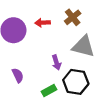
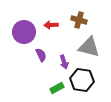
brown cross: (73, 17) -> (79, 20), turned -35
purple semicircle: (18, 75) -> (41, 55), moved

